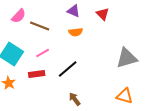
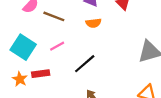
red rectangle: (37, 74) -> (41, 74), moved

